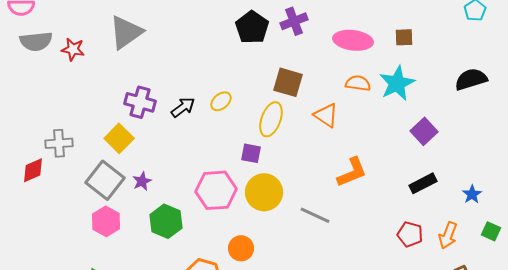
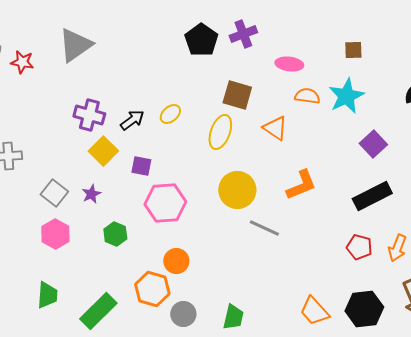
pink ellipse: (353, 40) -> (289, 64), moved, size x0.7
yellow square: (119, 138) -> (103, 151), moved
purple square: (251, 153) -> (141, 166), moved
gray square: (105, 180) -> (54, 193), size x0.7
black rectangle: (423, 183) -> (372, 196), size x1.4
yellow circle: (264, 192) -> (237, 190), moved
green hexagon: (166, 221) -> (115, 234), size x0.7
orange circle: (241, 248) -> (176, 261), moved

